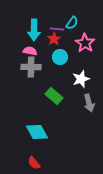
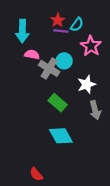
cyan arrow: (34, 30) -> (22, 31), moved
red star: (54, 39) -> (58, 20), moved
gray cross: (31, 67) -> (49, 68), moved, turned 30
cyan diamond: (37, 132) -> (61, 136), moved

